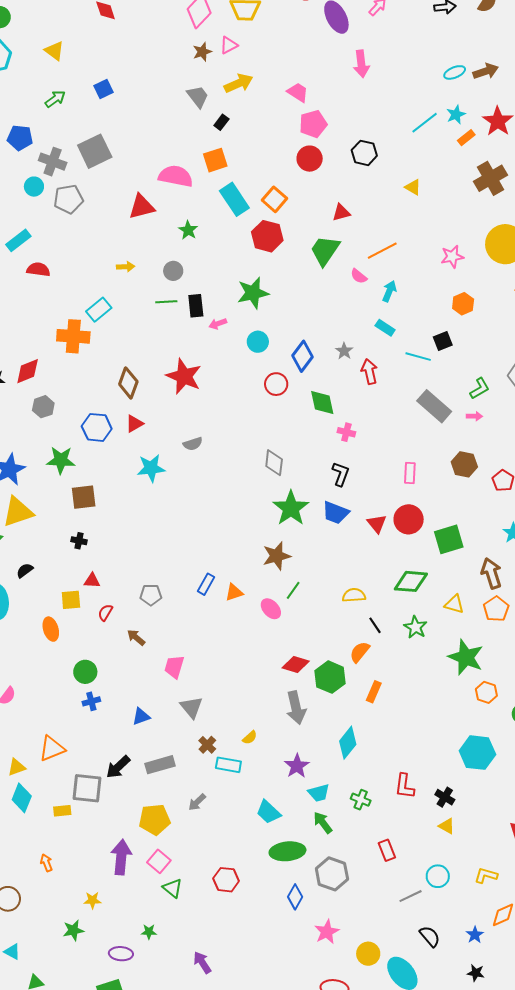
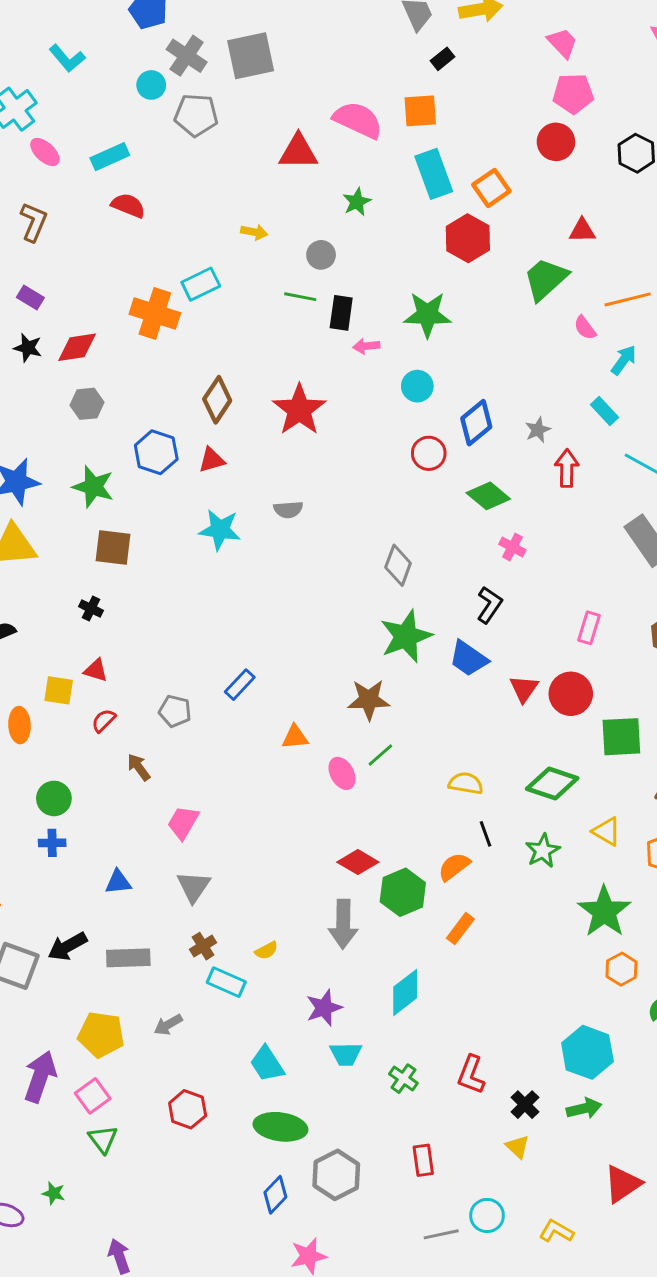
green diamond: (322, 402) -> (488, 496), turned -52
blue rectangle: (206, 584) -> (240, 685), moved
green arrow: (323, 823) -> (584, 1108), moved, turned 100
red hexagon: (226, 880) -> (188, 1109), moved

